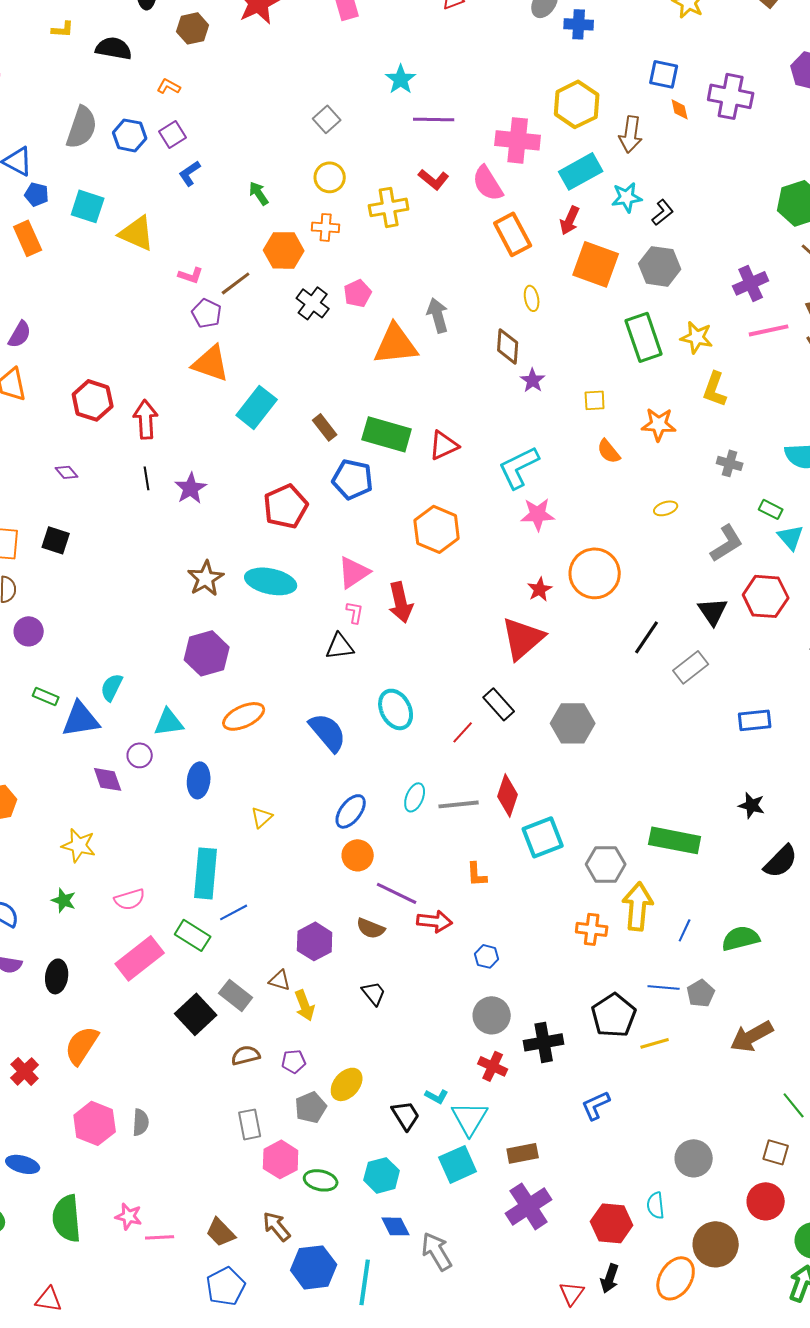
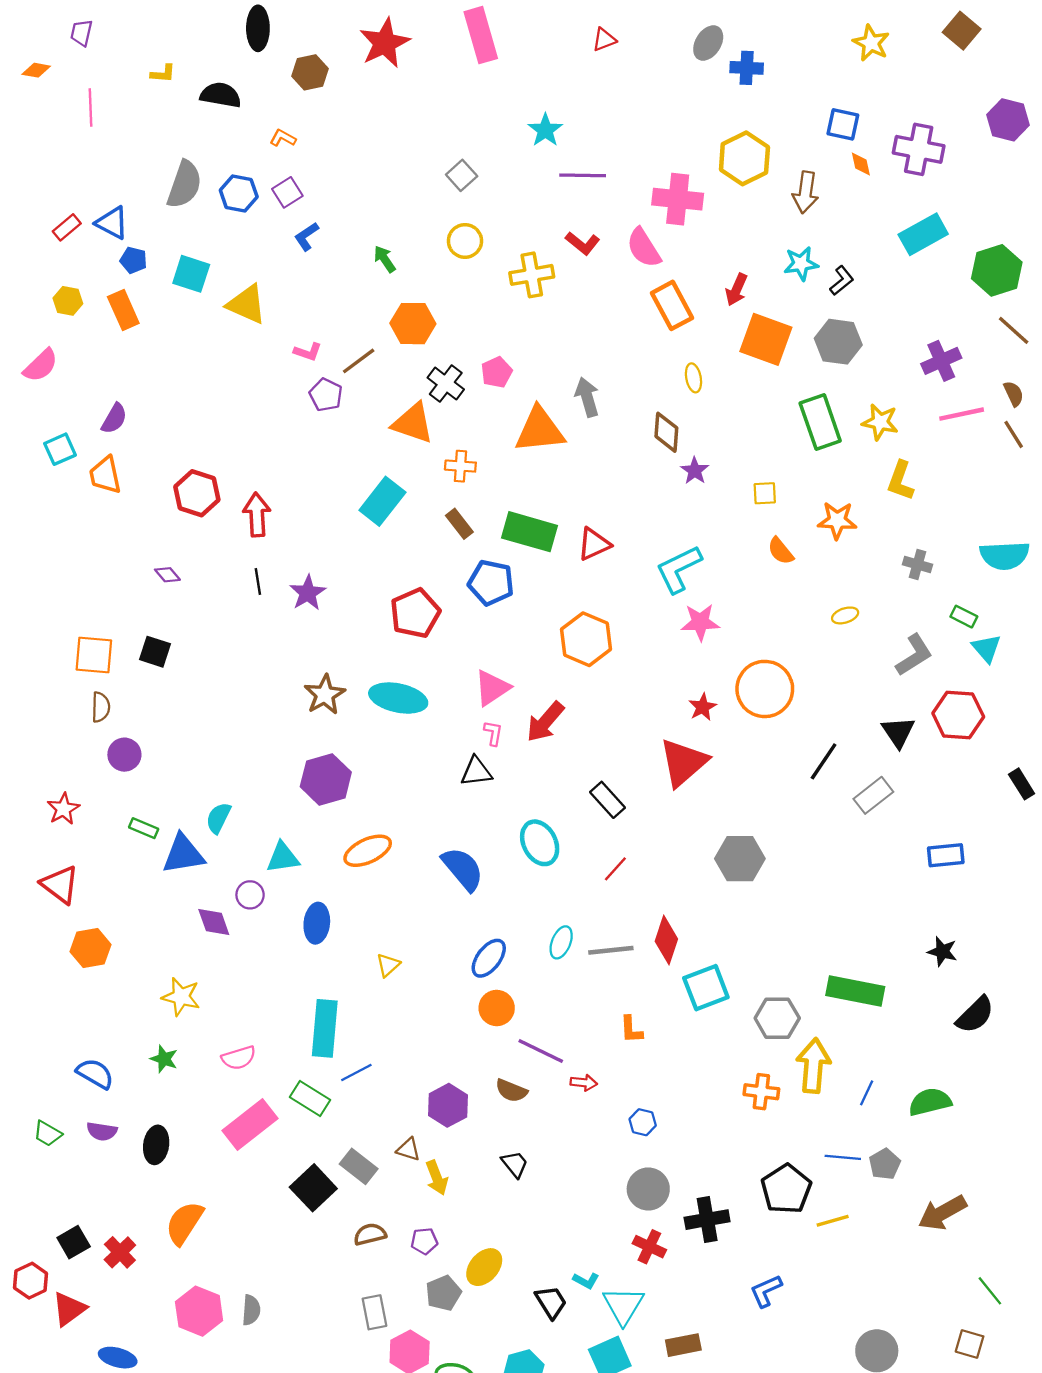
cyan rectangle: (581, 171) -> (923, 234), moved
orange cross: (326, 227) -> (460, 466), moved
orange triangle: (211, 363) -> (413, 423), moved
red arrow: (401, 602) -> (545, 722), turned 54
black rectangle: (499, 704) -> (608, 800), moved
red arrow: (435, 921) -> (584, 1083), size x0.7

